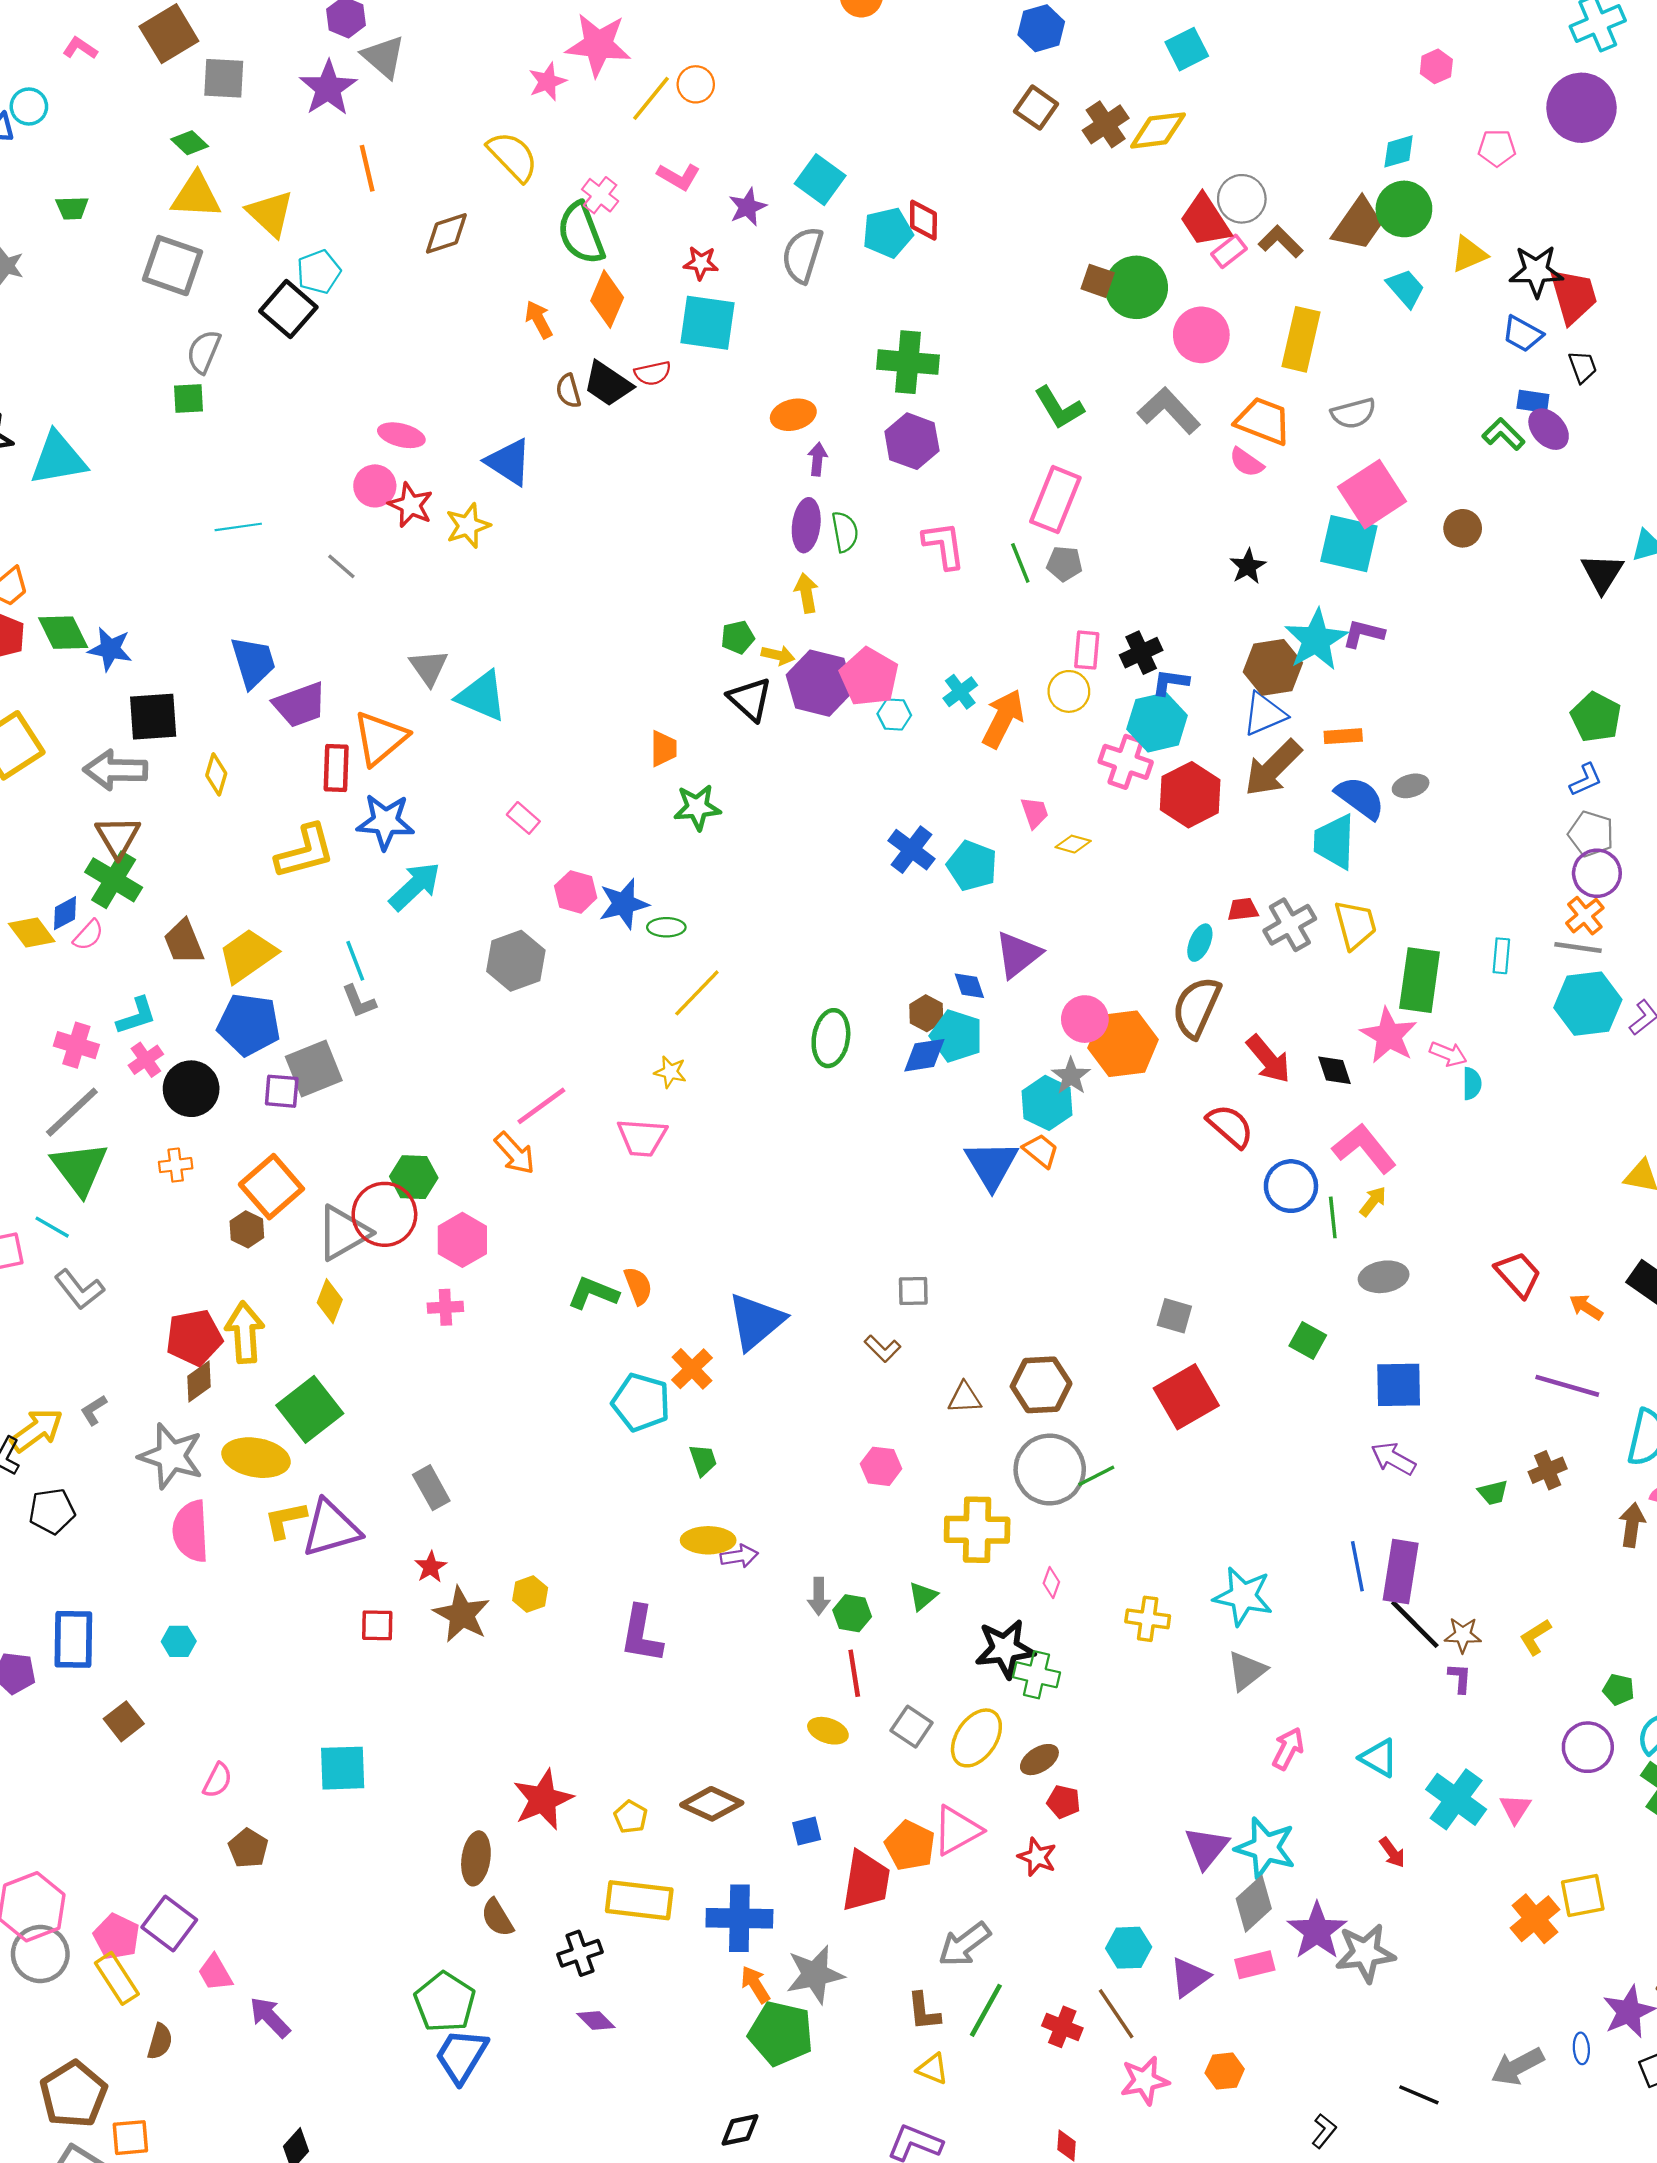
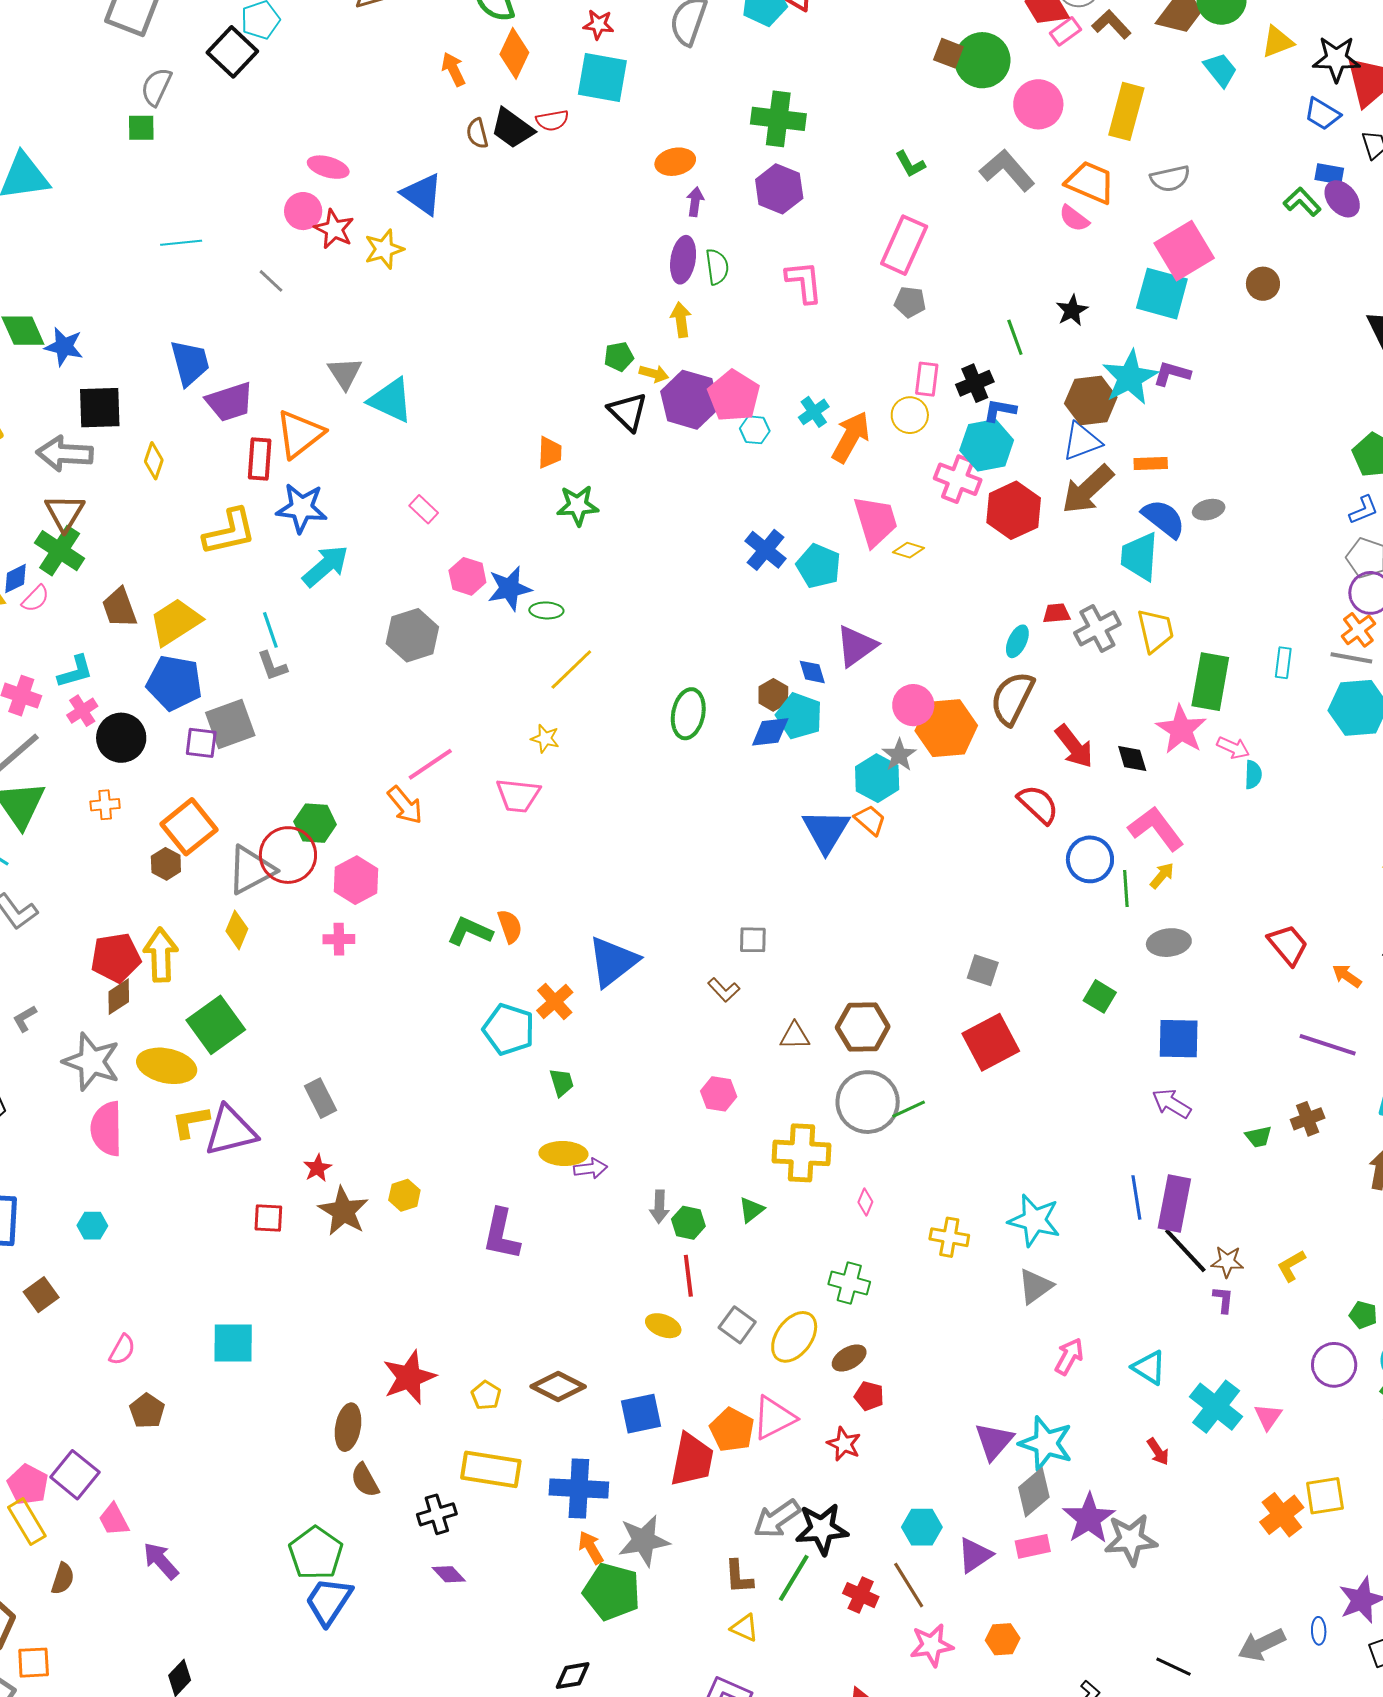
green L-shape: (1059, 408) -> (910, 164), size x0.7
green line: (1020, 563) -> (1015, 337), moved
pink trapezoid: (1035, 813) -> (876, 521), size x1.8
black star: (1005, 1649) -> (822, 1529), moved
blue square: (807, 1831) -> (641, 1414), size x1.6

